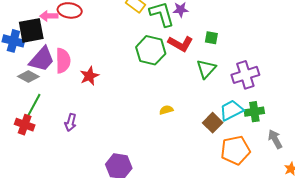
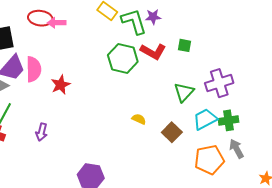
pink arrow: (49, 16) -> (57, 23), moved
green triangle: (206, 69) -> (184, 92), moved
yellow semicircle: (166, 110) -> (139, 119), turned 40
brown square: (213, 123) -> (172, 132), moved
gray arrow: (275, 139) -> (236, 149), moved

